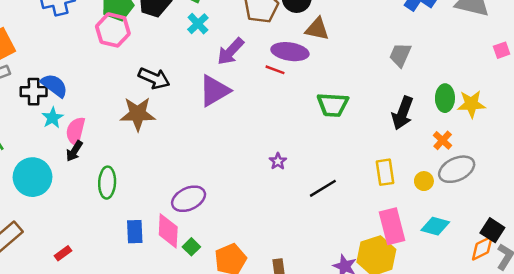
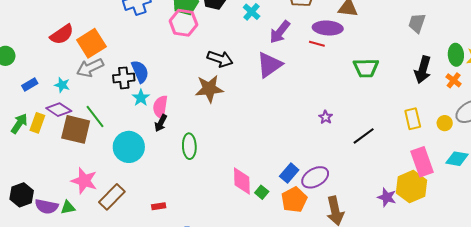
blue semicircle: (54, 85) -> (140, 72), turned 35
orange cross: (443, 140) -> (454, 80), moved
purple ellipse: (189, 199) -> (315, 177), moved
blue rectangle: (135, 232) -> (289, 173), moved, turned 48
red rectangle: (63, 253) -> (159, 206), turned 32

